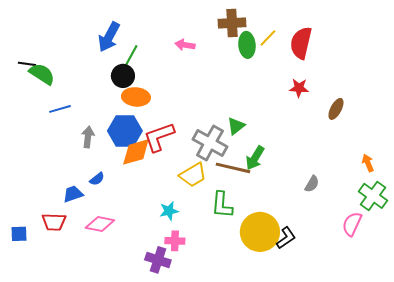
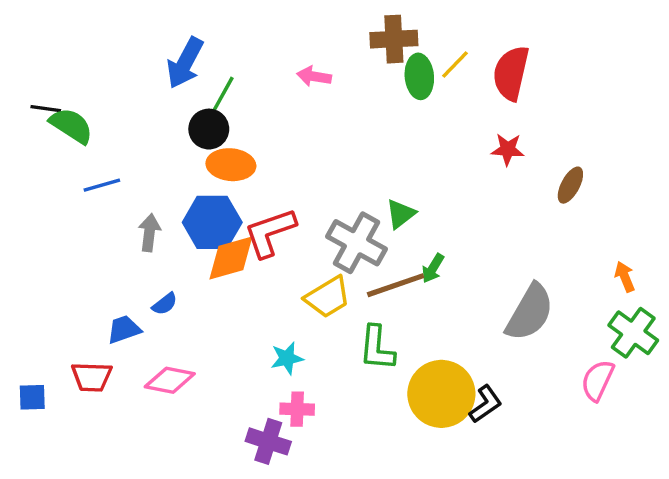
green arrow: (255, 158) -> (433, 268), size x0.7
brown line: (233, 168) -> (396, 285), turned -32
gray semicircle: (312, 184) -> (530, 312), size x2.0

